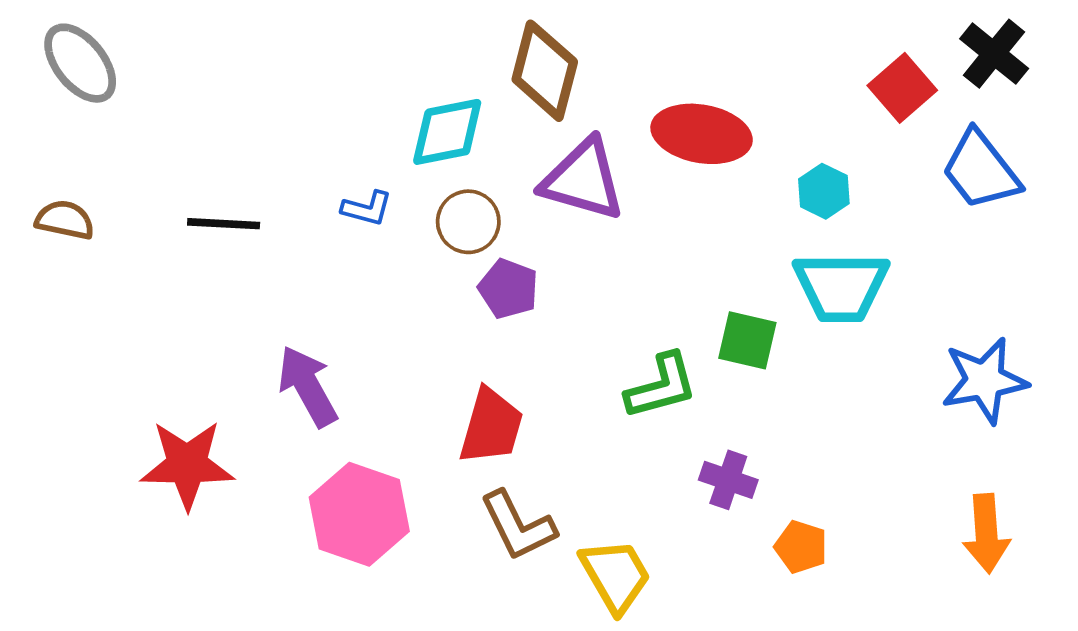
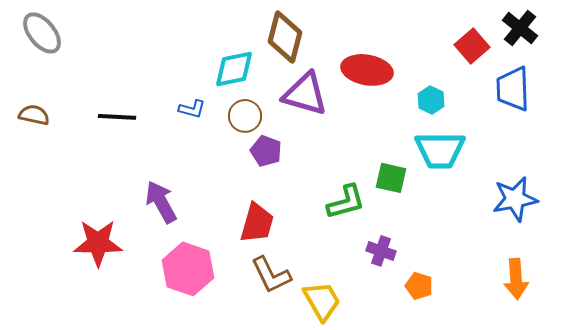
blue trapezoid: (981, 170) -> (513, 89), turned 36

